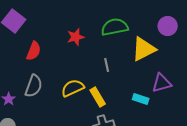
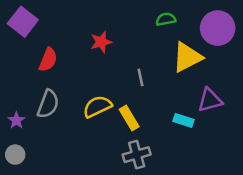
purple circle: (168, 26) -> (218, 28), size x1.4
green semicircle: (115, 27) -> (166, 19), moved, size x0.6

